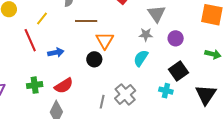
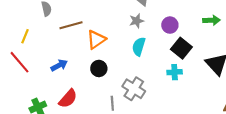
purple circle: (176, 38) -> (170, 25), moved
orange triangle: (105, 40) -> (96, 40), turned 42
blue arrow: (56, 52) -> (59, 65), moved
black circle: (94, 59) -> (99, 68), moved

